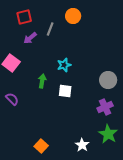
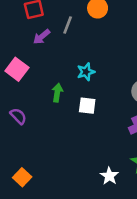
orange square: (41, 146) -> (22, 177), moved

